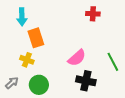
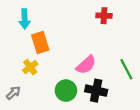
yellow cross: (27, 60) -> (30, 67), turned 32
green circle: (39, 85) -> (66, 91), moved

